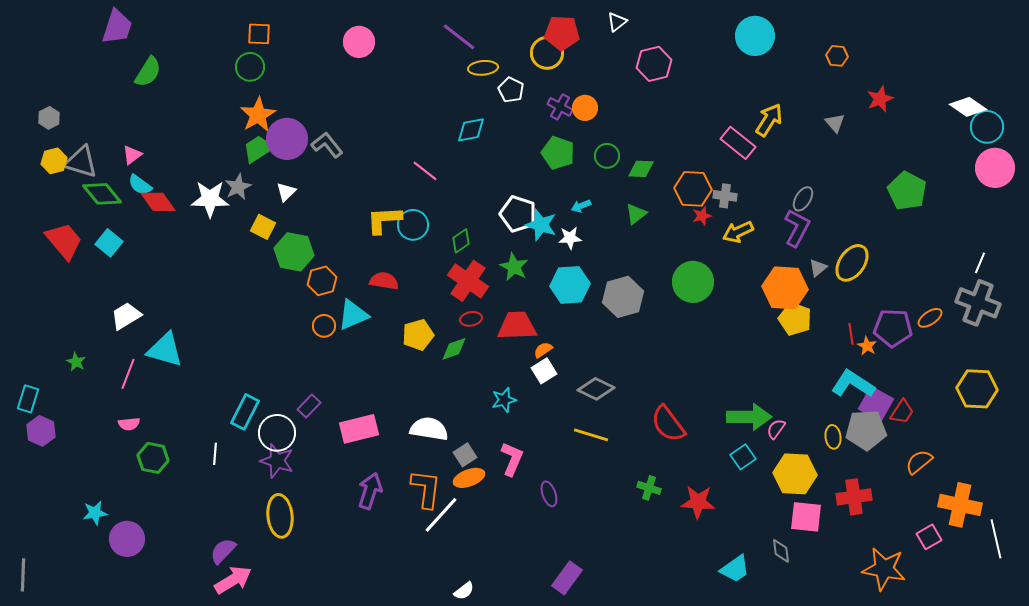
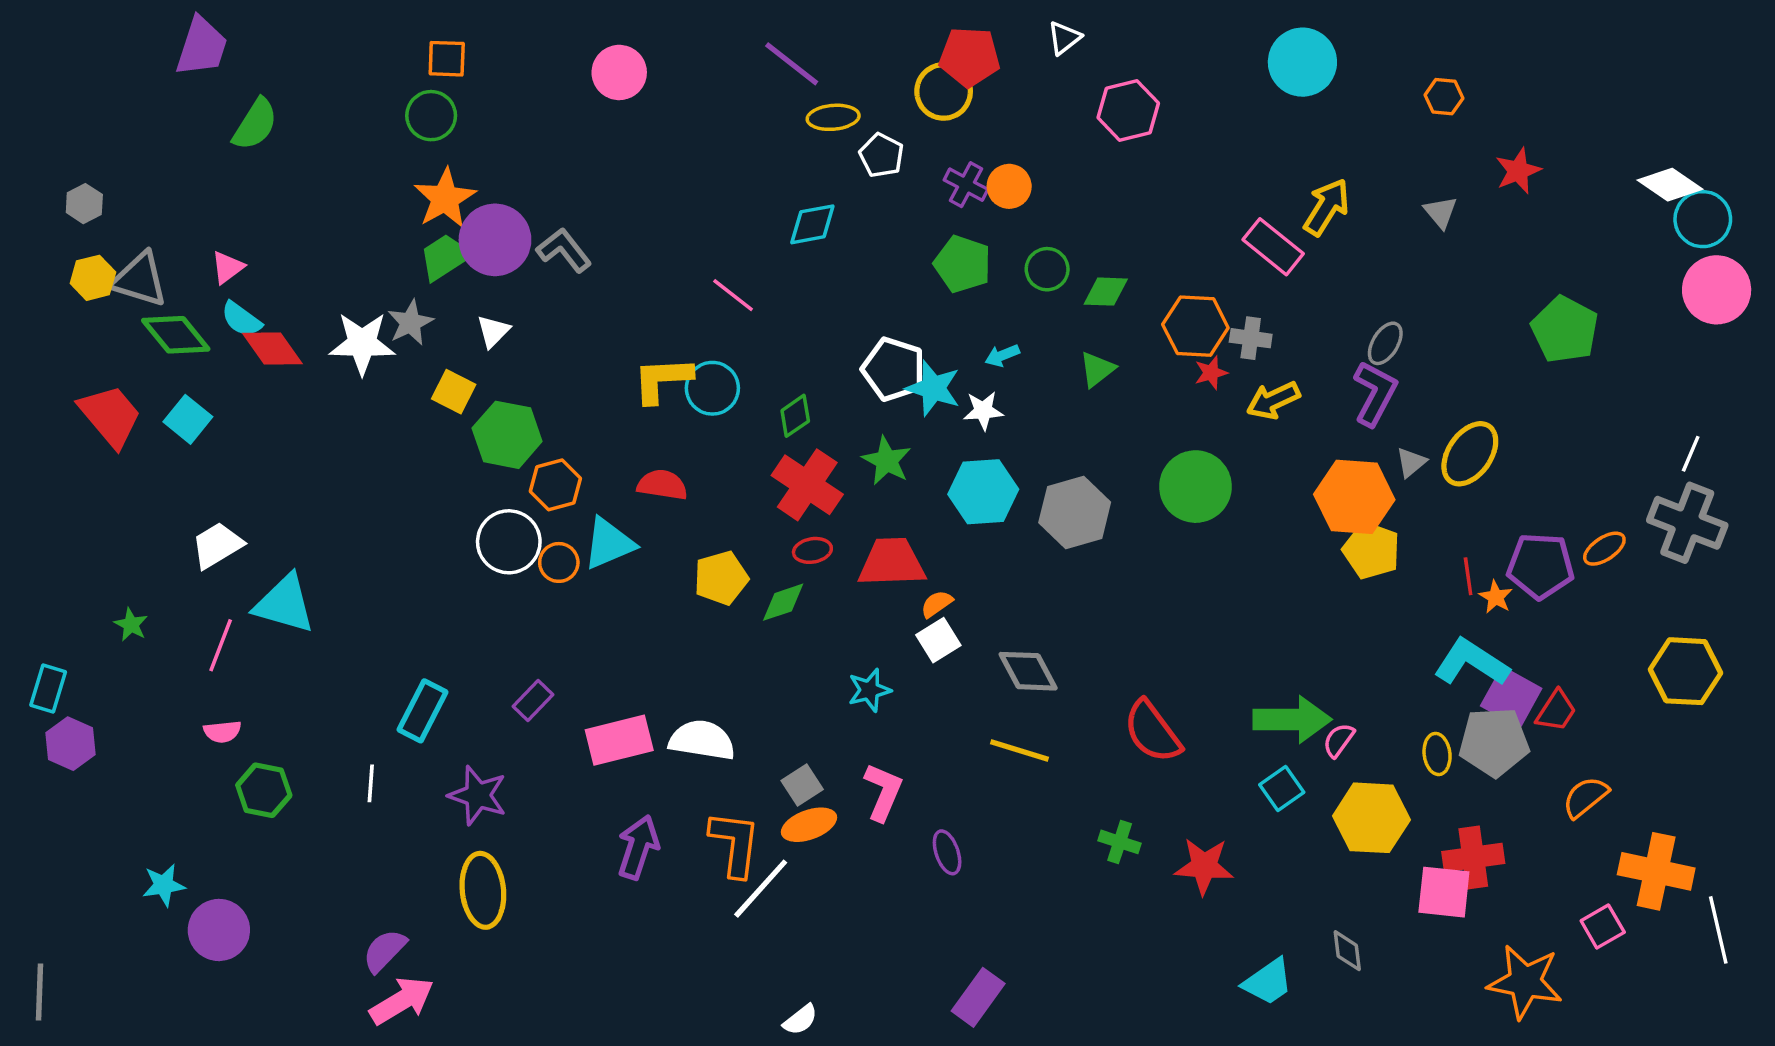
gray diamond: (596, 389) -> (1028, 671), turned 36
white semicircle: (429, 429) -> (702, 740), moved
white circle: (277, 433) -> (509, 542), moved
pink square: (806, 517) -> (1444, 892), moved

